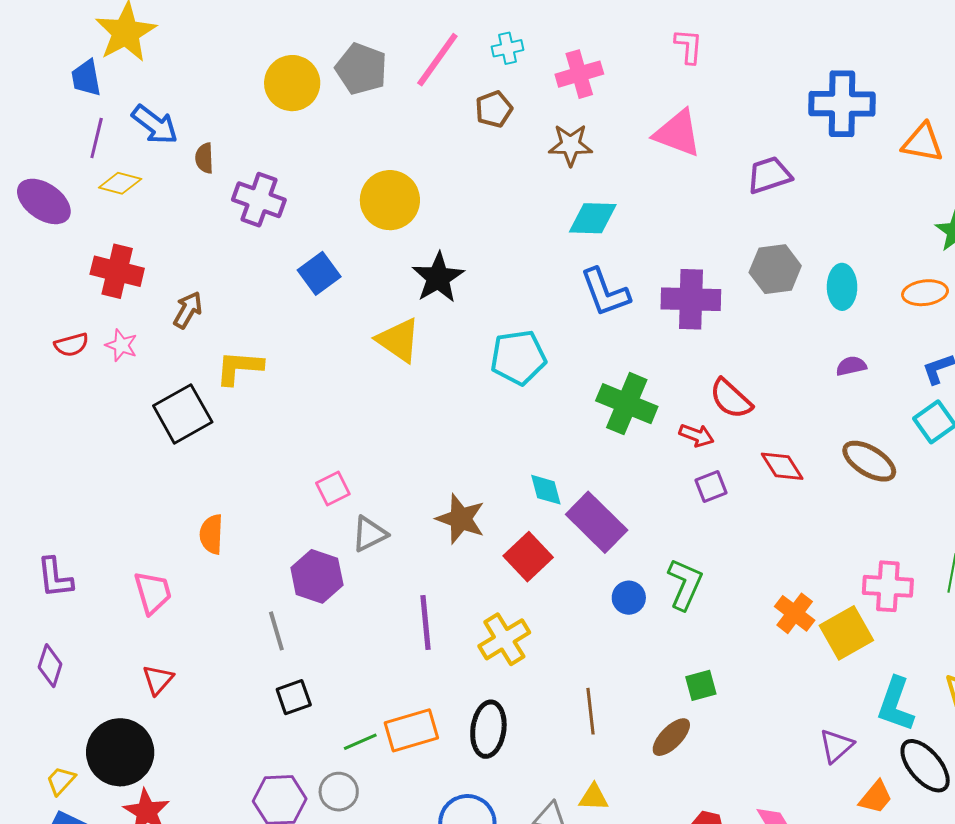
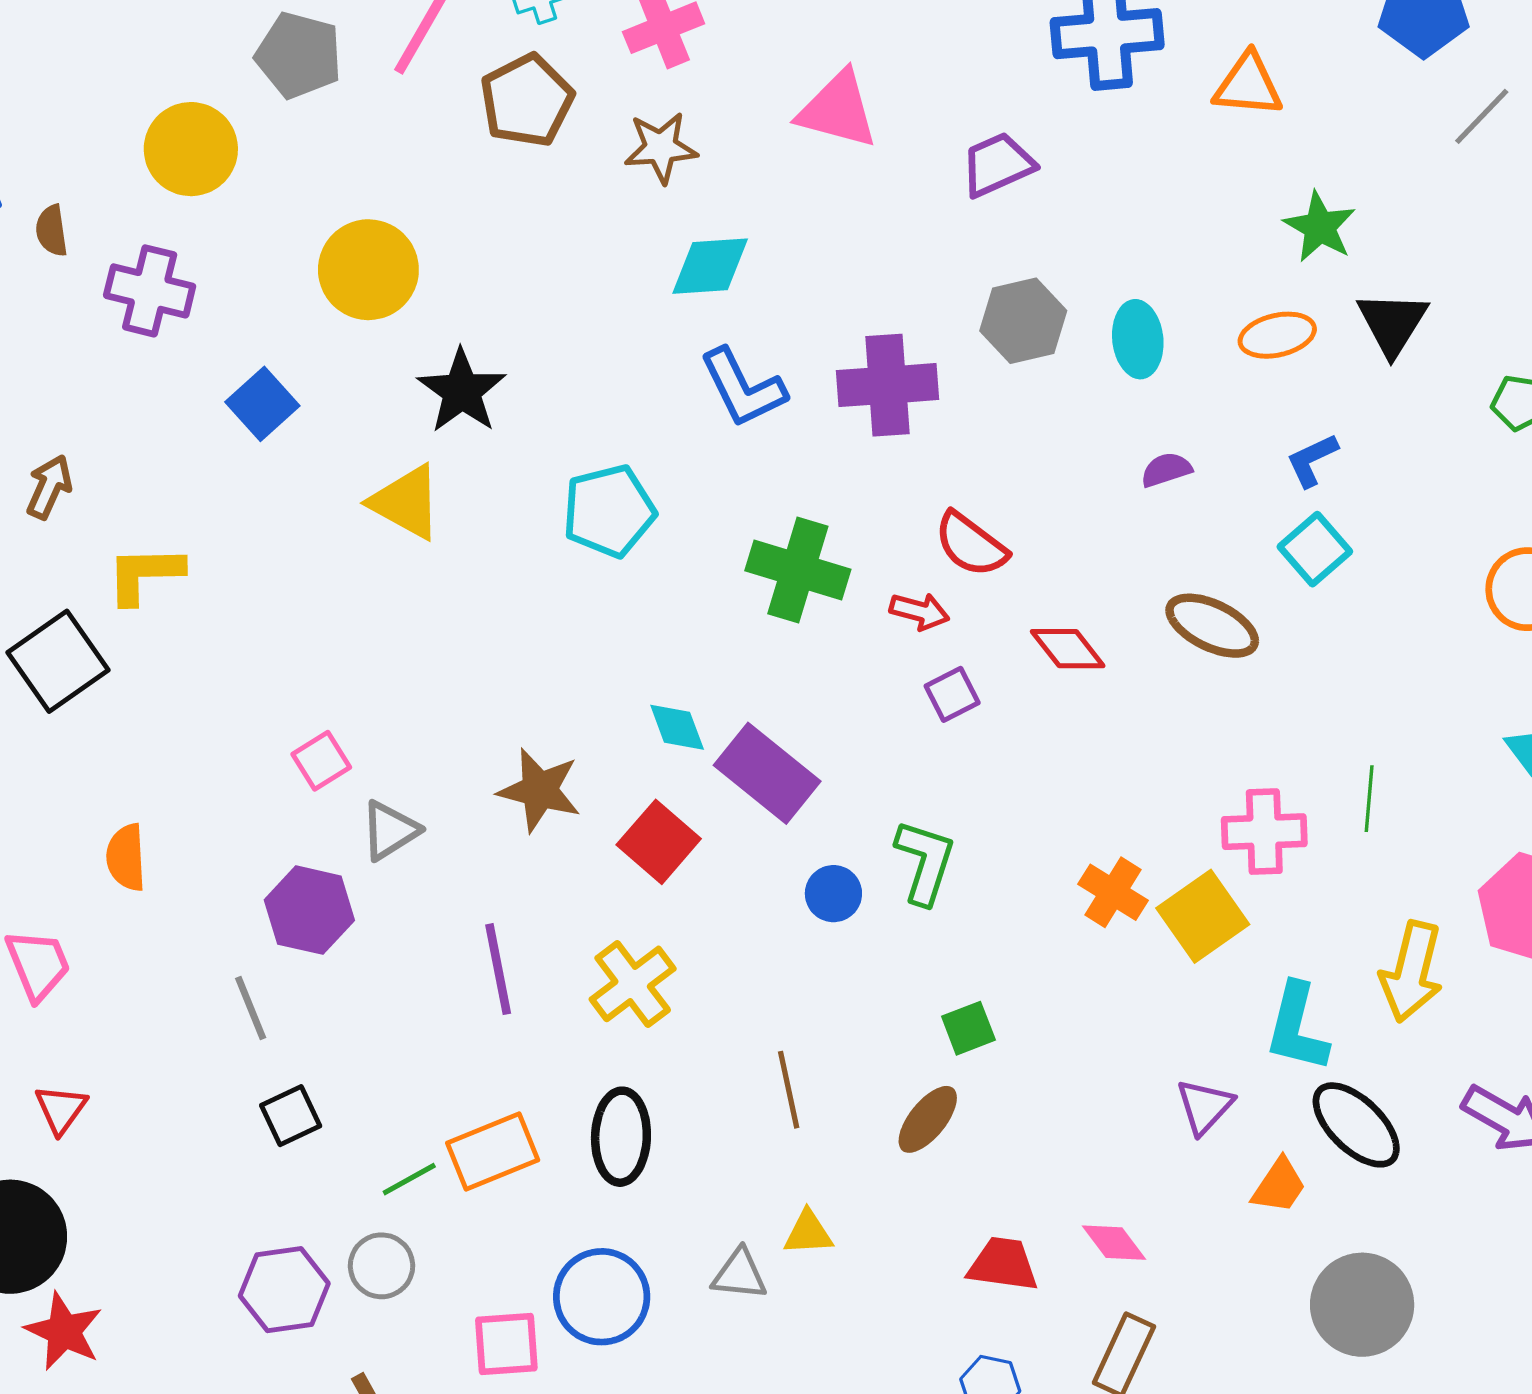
yellow circle: (292, 83) -> (191, 149), moved
brown pentagon: (494, 109) -> (527, 101), size x1.5

